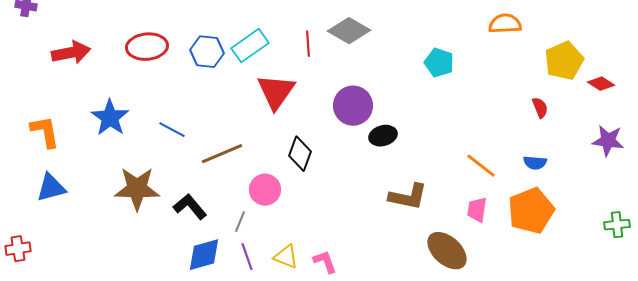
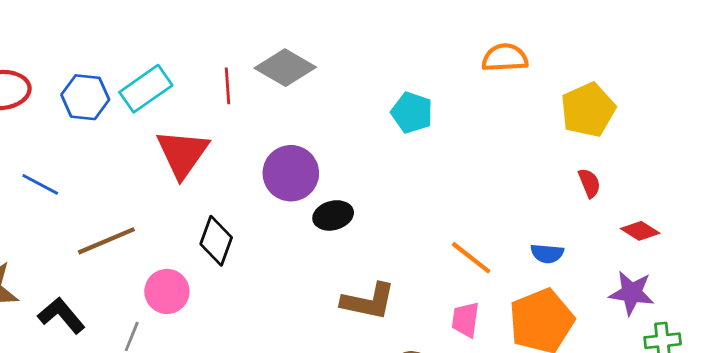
red diamond: (601, 84) -> (640, 231), moved
red semicircle: (540, 108) -> (589, 183), moved
blue line: (172, 130) -> (40, 184), moved
purple star: (608, 141) -> (632, 293), moved

